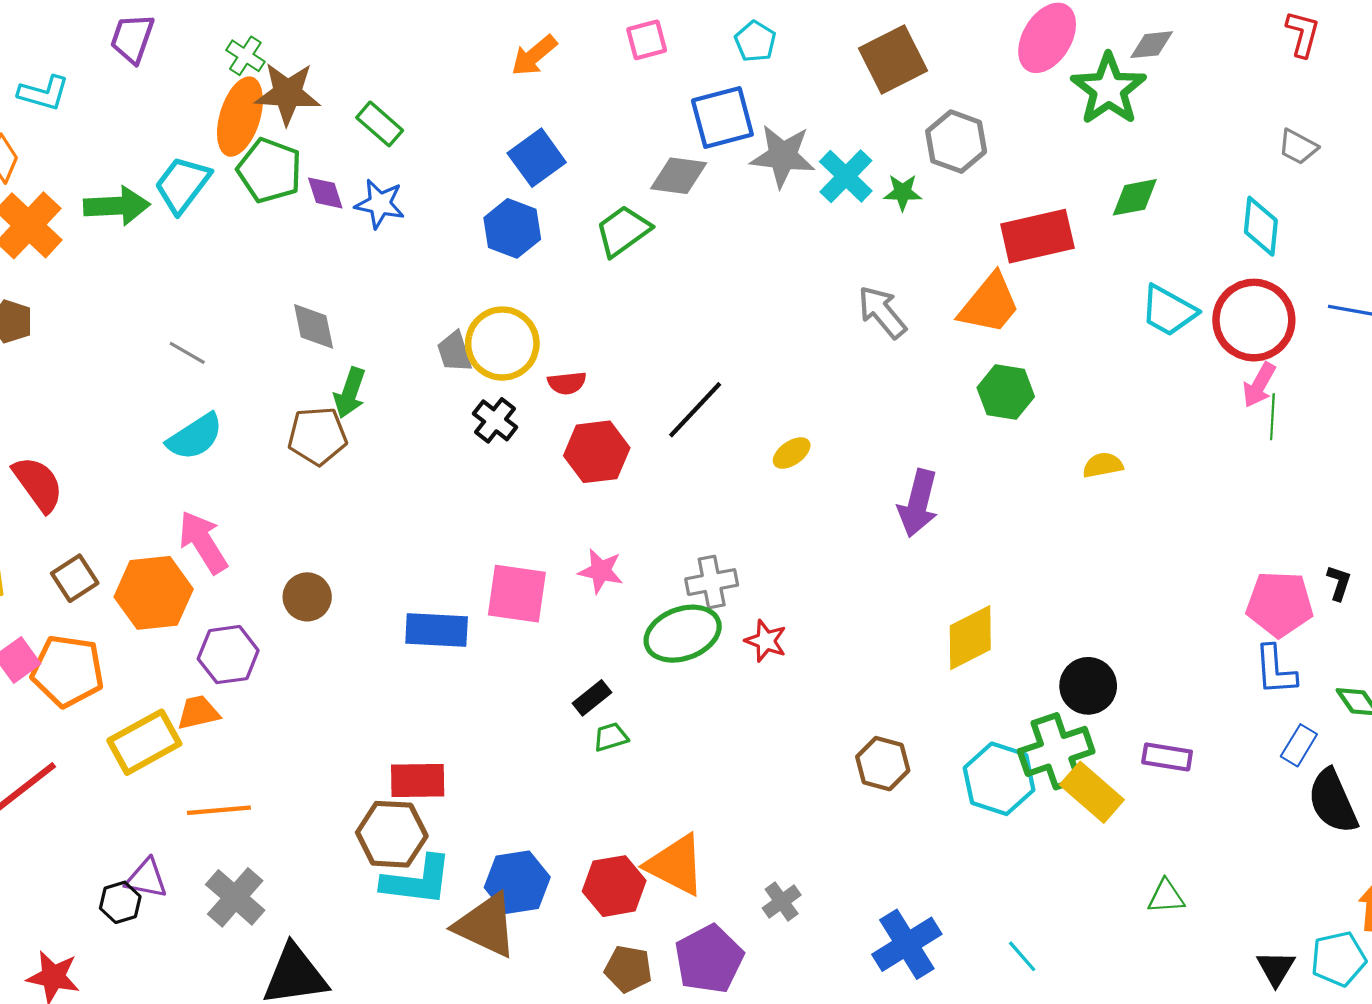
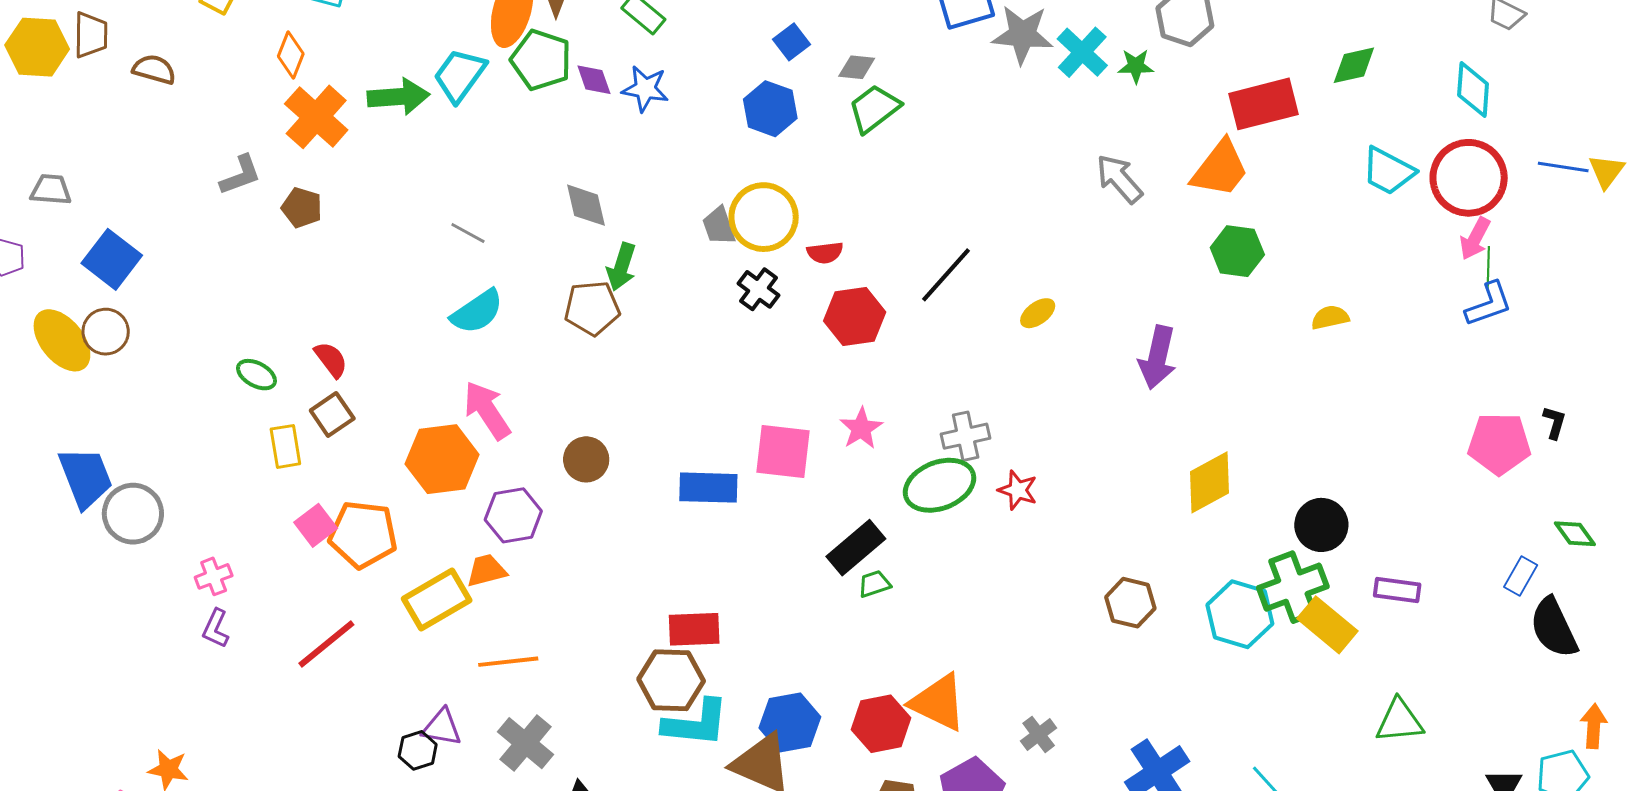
blue square: (537, 158) -> (792, 42), size x0.7
gray diamond: (679, 176) -> (857, 67), moved, size x0.7
red semicircle: (38, 484) -> (331, 360), size x0.7
pink star: (601, 571) -> (861, 428), turned 30
brown square: (75, 578) -> (332, 415), moved
blue L-shape: (1275, 670) -> (1489, 304), moved, turned -104
black rectangle: (592, 698) -> (856, 548), size x1.6
green triangle: (1166, 897) -> (1399, 721), size x1.4

